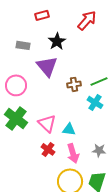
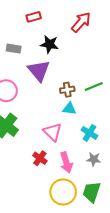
black star: (57, 41) -> (49, 44), turned -30
cyan cross: (95, 102) -> (89, 133), moved
pink triangle: (47, 123) -> (53, 132), moved
cyan triangle: (69, 129) -> (69, 109), moved

